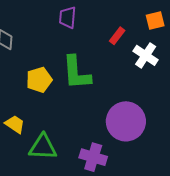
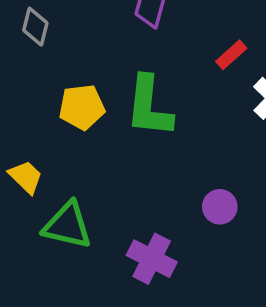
purple circle: (126, 121) -> (220, 207), size x0.5

